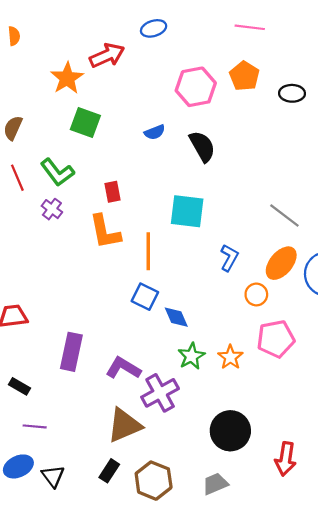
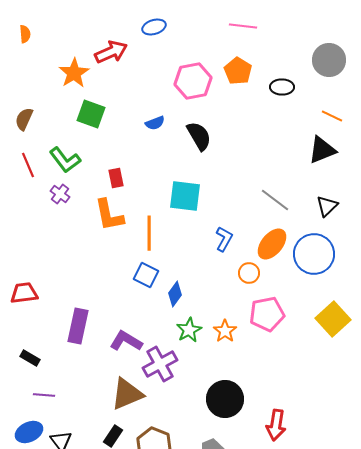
blue diamond: (176, 317) -> (175, 294), turned 60

